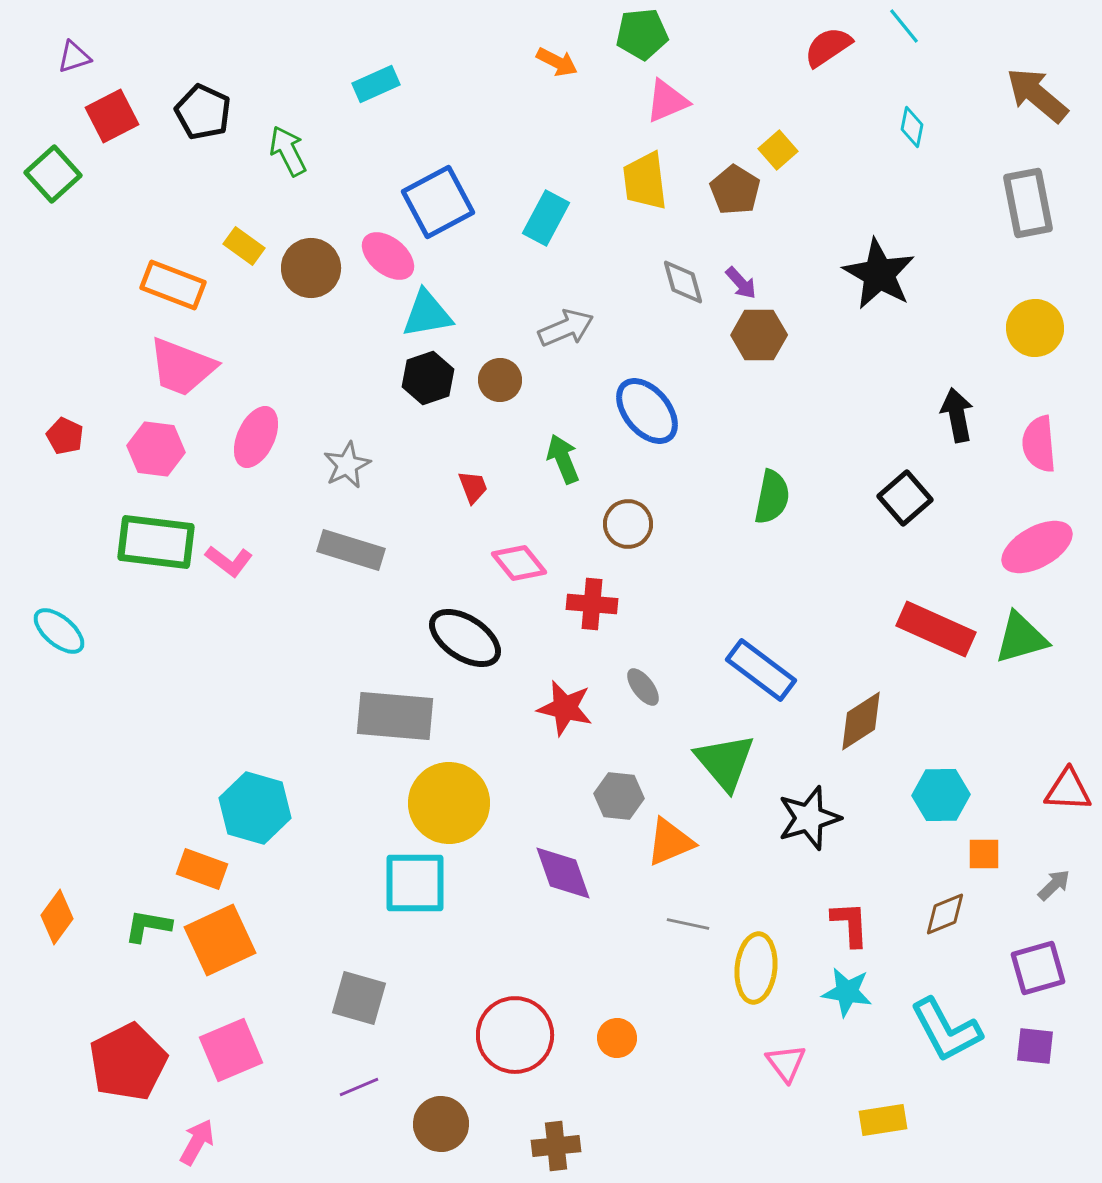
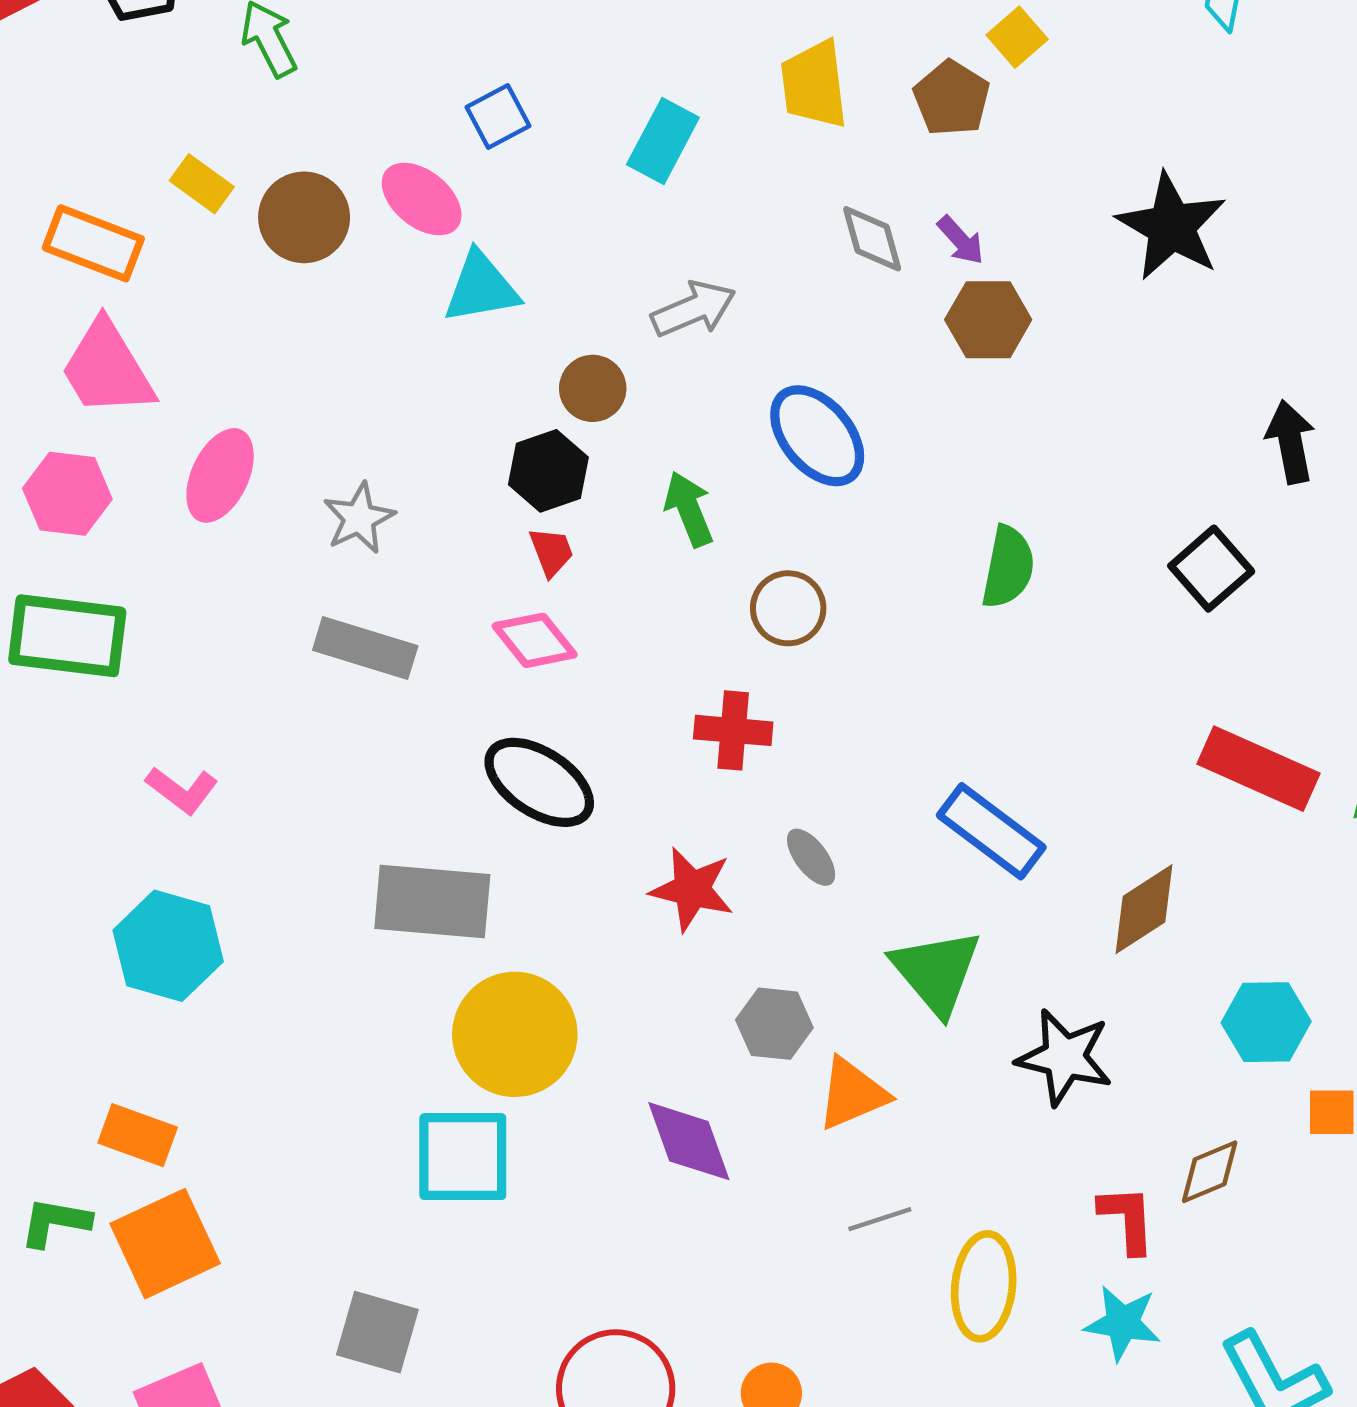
blue square: (438, 202) -> (498, 117), size x0.6
pink trapezoid: (182, 367) -> (107, 369), turned 38
black hexagon: (428, 378) -> (548, 471), moved
pink L-shape: (229, 561) -> (182, 790), moved
pink diamond: (519, 563) -> (535, 640), moved
cyan hexagon: (255, 808) -> (168, 946), moved
black star: (809, 818) -> (1065, 1057), turned 30
brown diamond: (945, 914) -> (1210, 1172), moved
gray line: (688, 924) -> (880, 1219), turned -30

